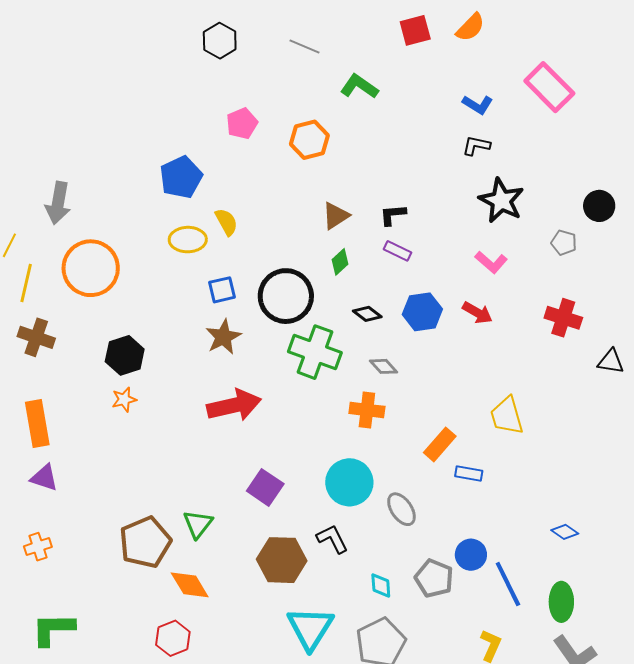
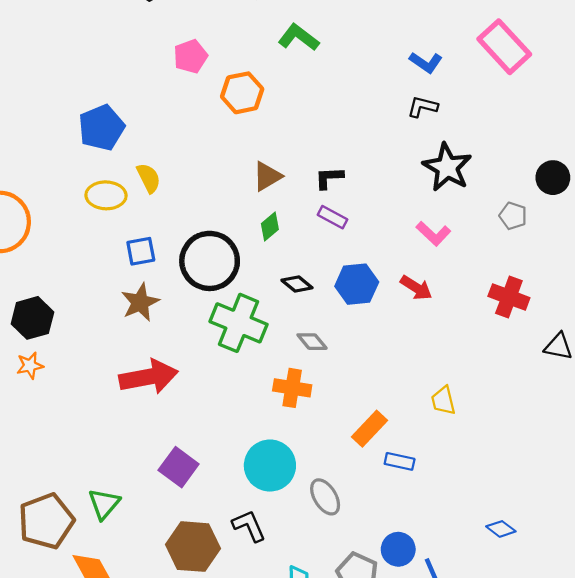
pink pentagon: (242, 123) -> (191, 56), moved
yellow trapezoid: (507, 416) -> (443, 401), size x0.7

